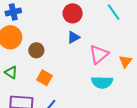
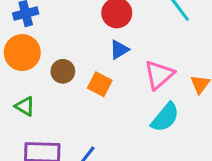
orange square: (45, 78) -> (100, 84), moved
cyan semicircle: (102, 82) -> (165, 117), turned -50

